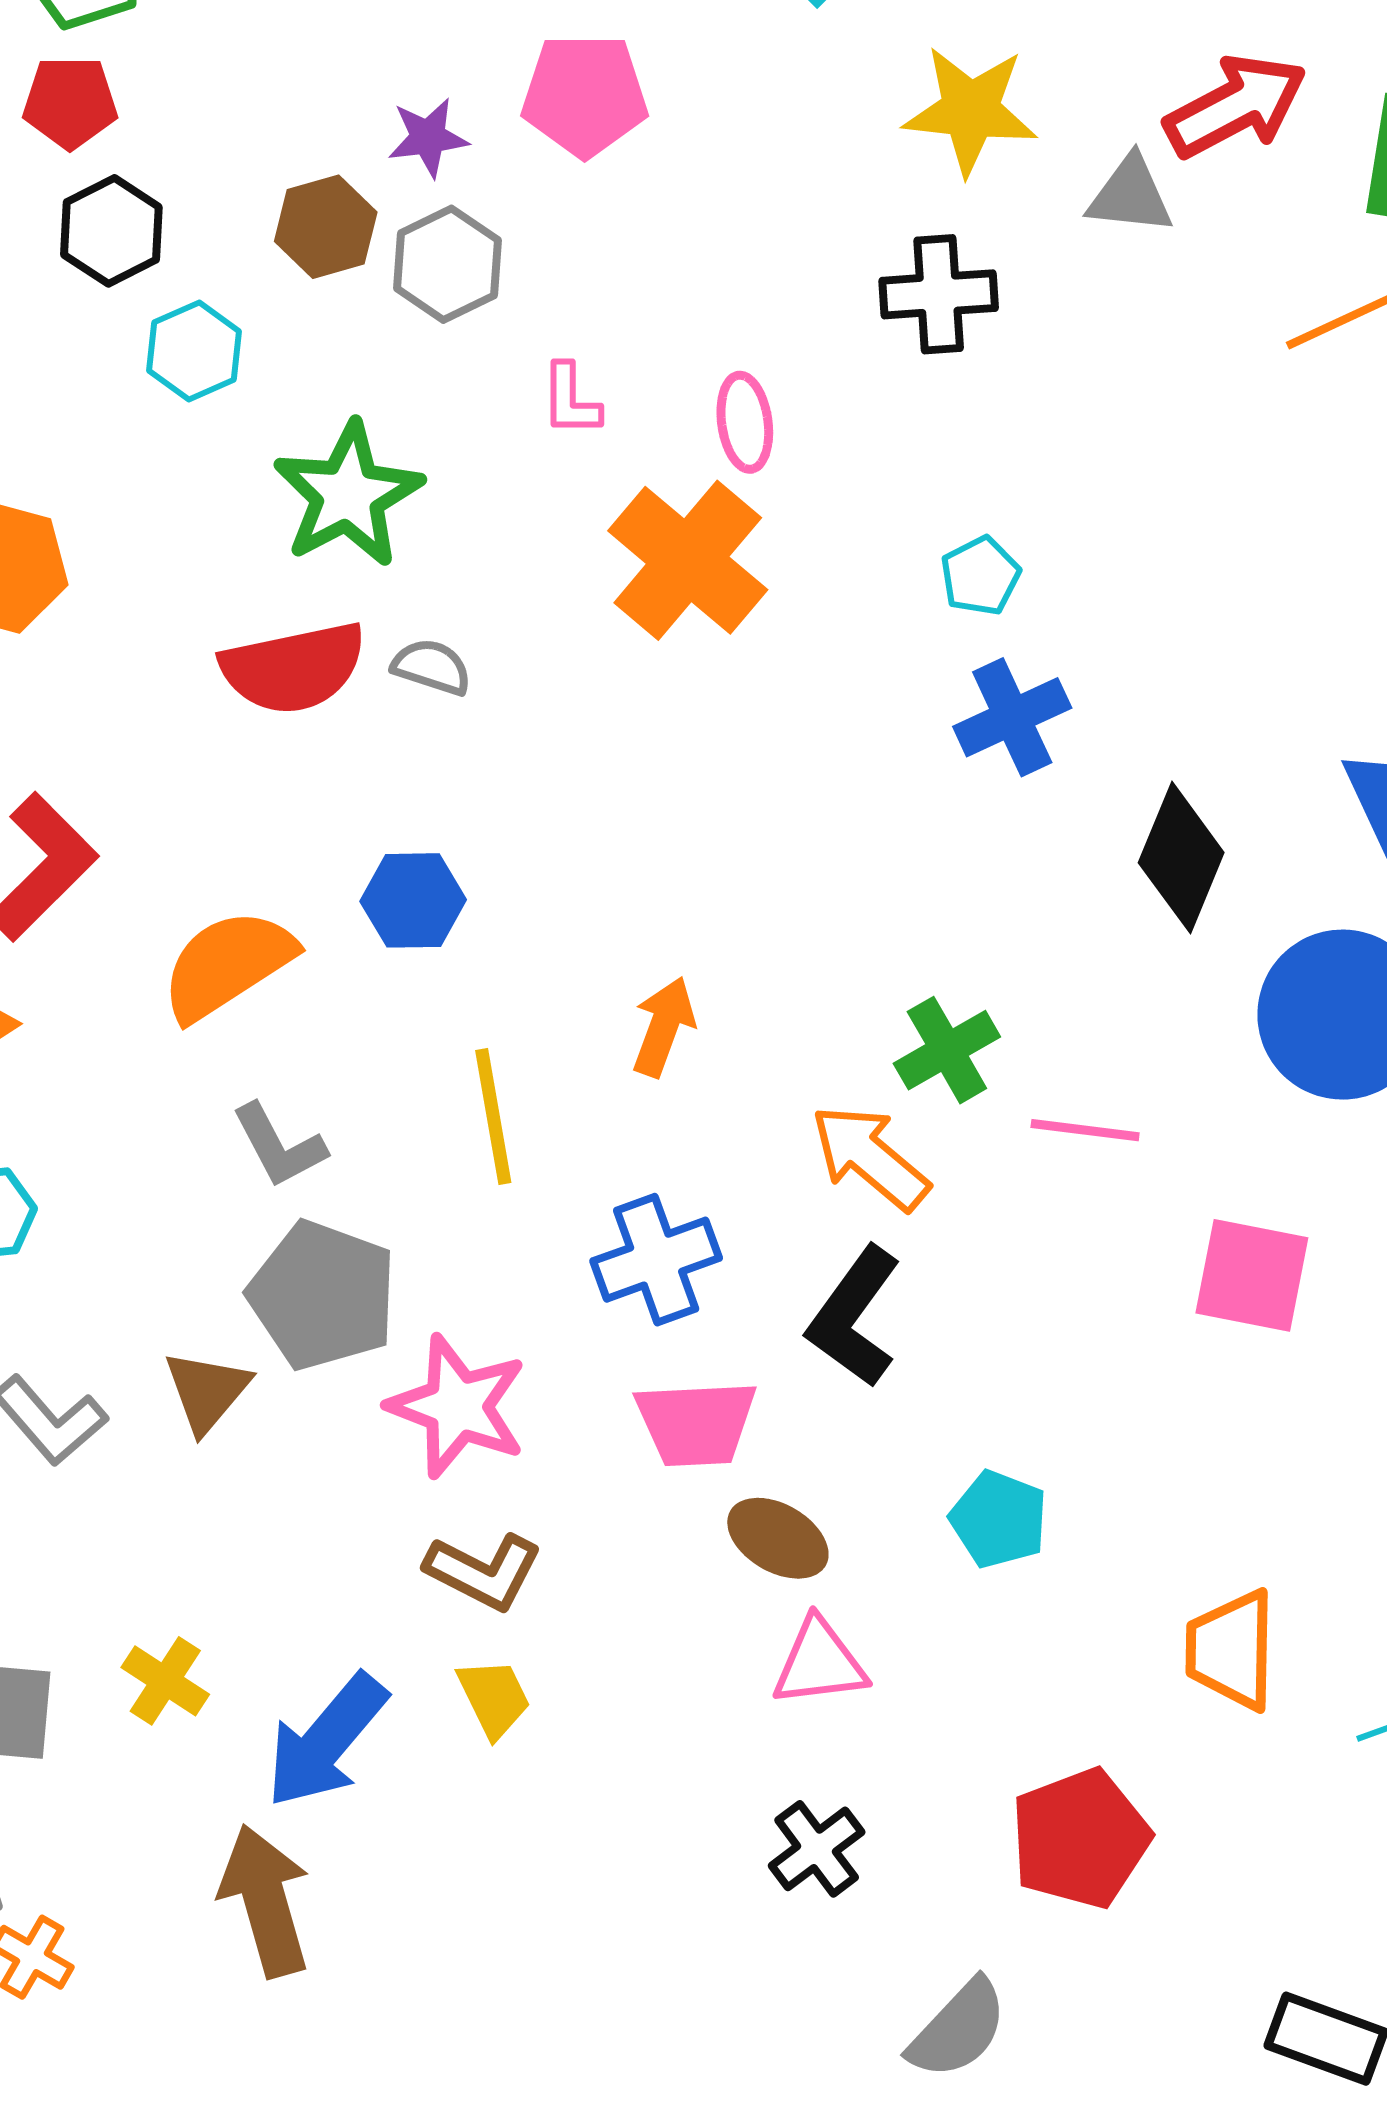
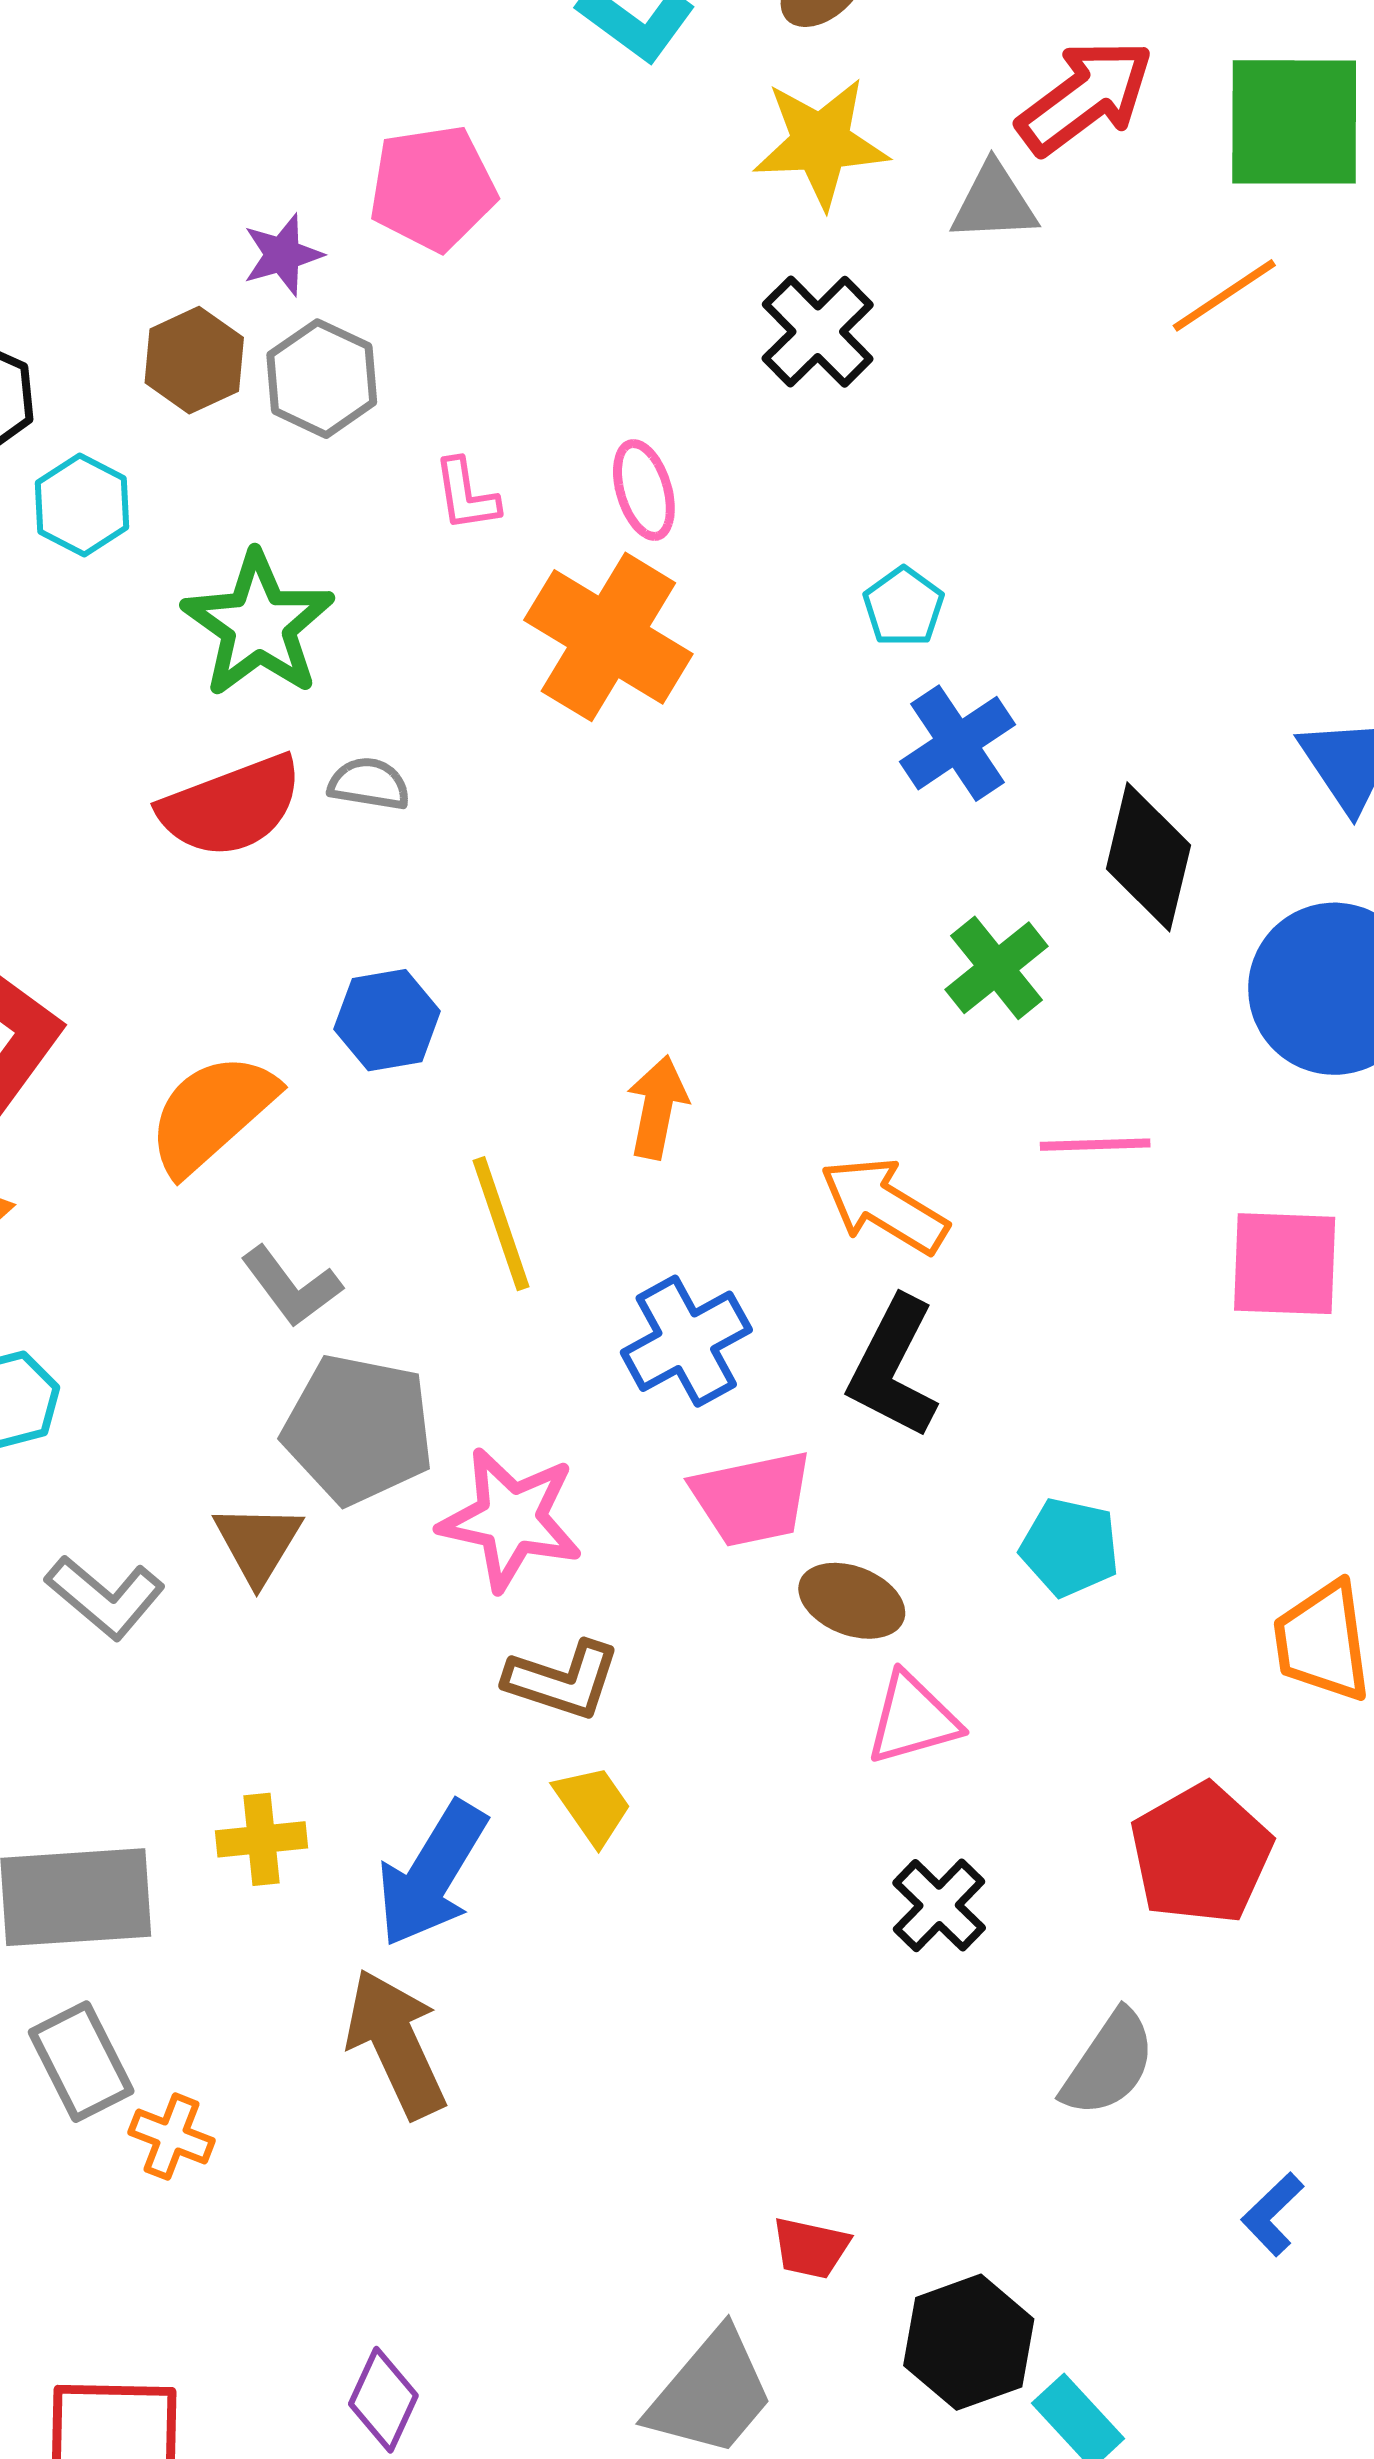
black cross: (939, 294) -> (818, 332), turned -32
green cross: (947, 1050) -> (997, 968), moved
yellow cross: (165, 1681) -> (261, 1839), turned -30

